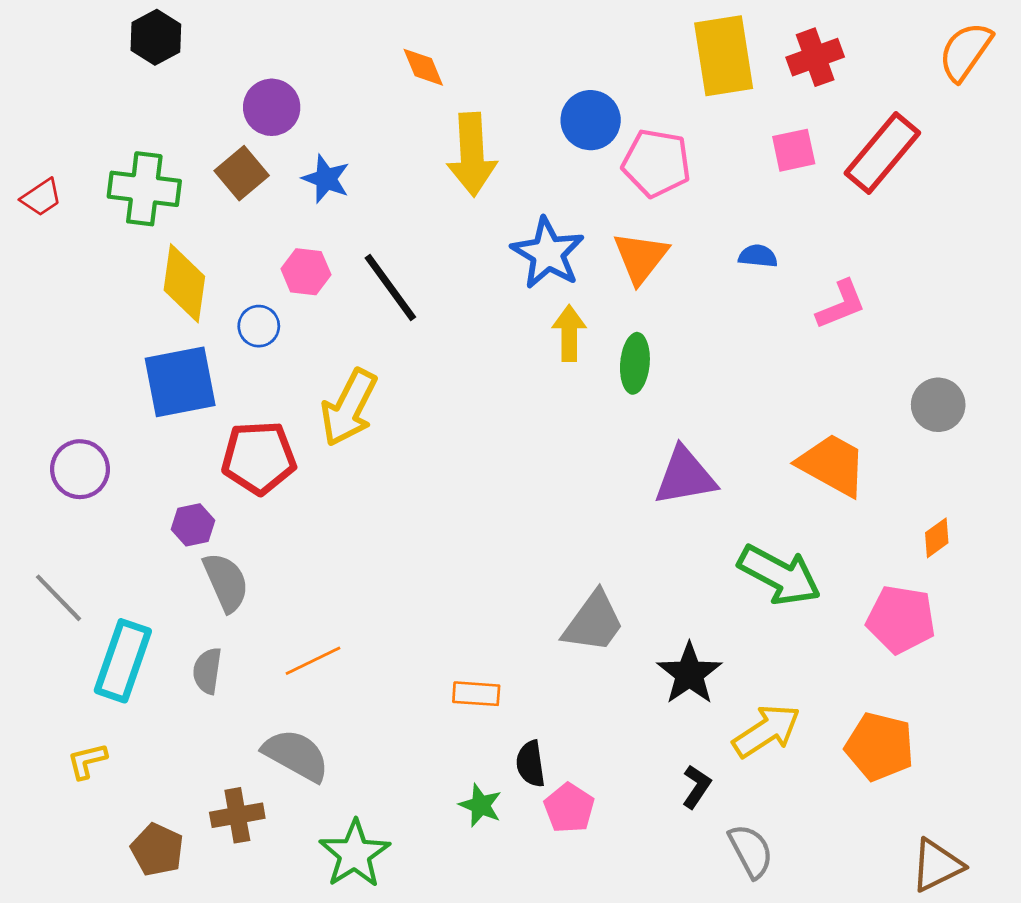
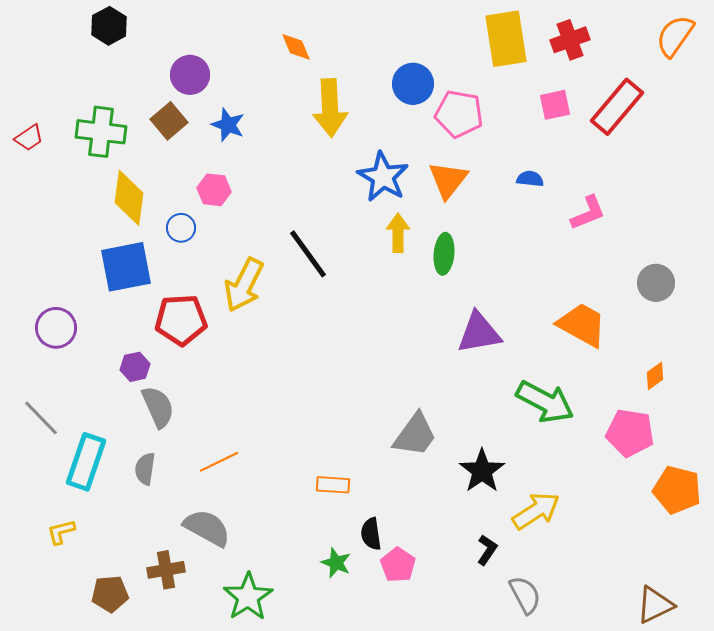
black line: (390, 287) -> (308, 254), moved
orange pentagon: (880, 747) -> (677, 490), moved
brown pentagon: (157, 850) -> (110, 594), turned -30

